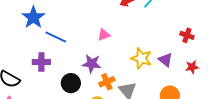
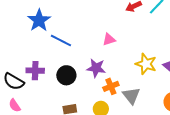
purple cross: (41, 62) -> (35, 71), moved
black circle: (71, 83) -> (66, 75), moved

